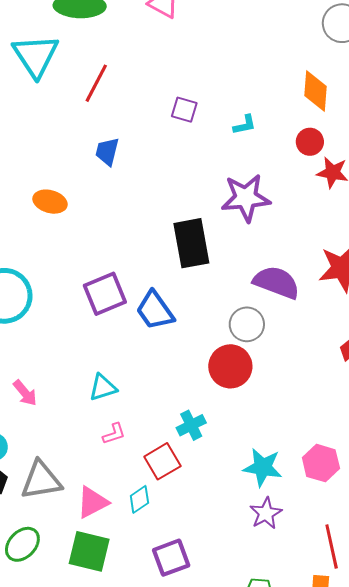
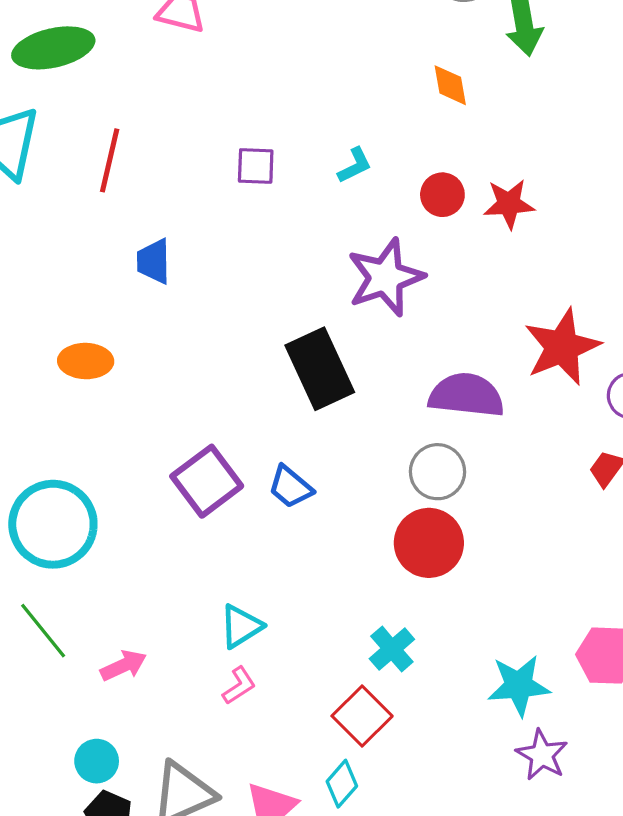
orange diamond: (316, 91) -> (450, 85), size x0.7
red circle: (310, 142) -> (442, 195), moved
blue trapezoid: (155, 310) -> (290, 487), size x0.7
pink arrow: (25, 393) -> (124, 666), turned -60
pink L-shape: (114, 434) -> (239, 686), moved

